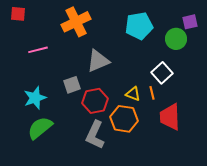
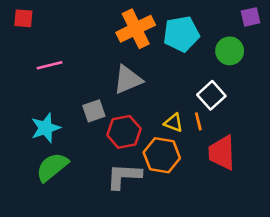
orange cross: (76, 22) -> (136, 29), moved
purple square: (190, 22) -> (250, 17), moved
gray L-shape: (95, 135) -> (124, 176), turned 68

